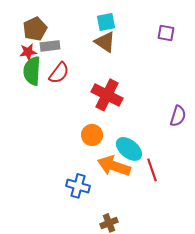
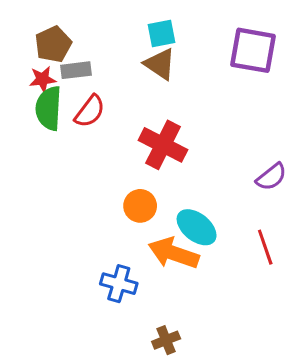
purple square: (166, 33) -> (253, 50), size x1.8
purple semicircle: (178, 116) -> (271, 177), turned 35
red line: (152, 170) -> (265, 247), moved

